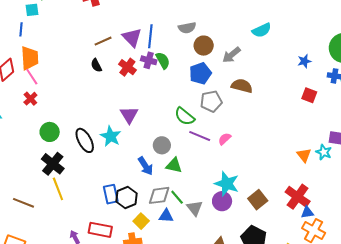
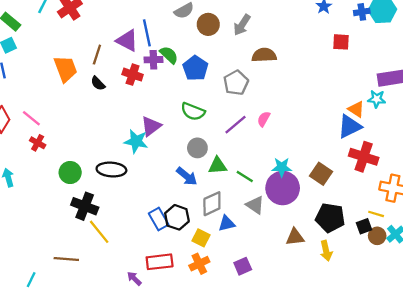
brown line: (103, 41) -> (97, 55), turned -30
orange trapezoid: (30, 58) -> (65, 69), moved
blue pentagon: (200, 73) -> (195, 68), moved
purple triangle: (129, 115) -> (151, 126), turned 42
green semicircle: (185, 116) -> (193, 112), moved
cyan star: (111, 136) -> (136, 141), moved
purple line: (200, 136) -> (236, 125), turned -45
black ellipse: (85, 140) -> (111, 170), turned -40
cyan star: (227, 184) -> (282, 167), size x0.7
green line: (177, 197) -> (245, 176), moved
purple circle: (222, 201) -> (283, 188), size x1.5
blue triangle: (307, 212) -> (350, 126), moved, size x1.6

